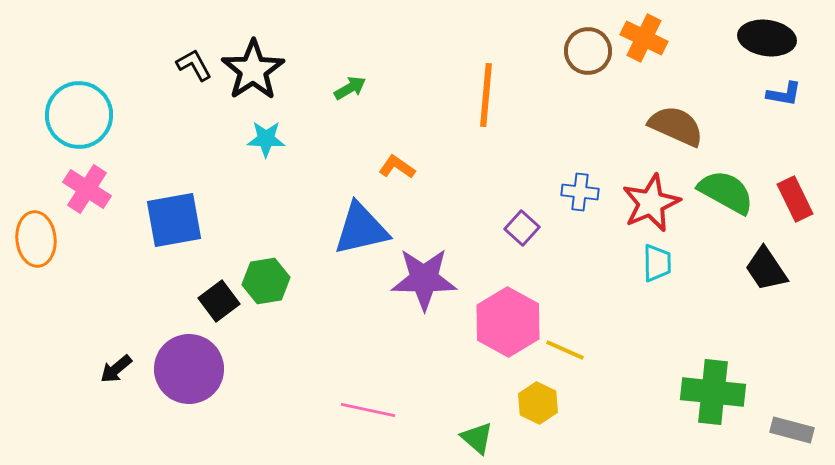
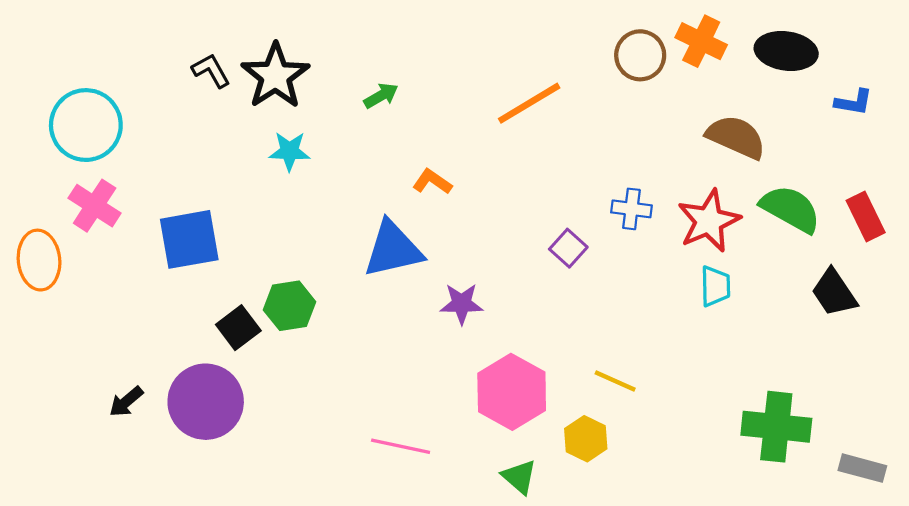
black ellipse: (767, 38) -> (786, 51), moved
orange line: (486, 95) -> (529, 103), turned 54
purple star: (424, 279) -> (462, 304), size x0.6
pink hexagon: (508, 322) -> (512, 392), moved

